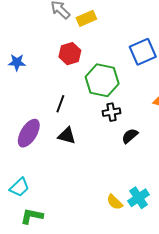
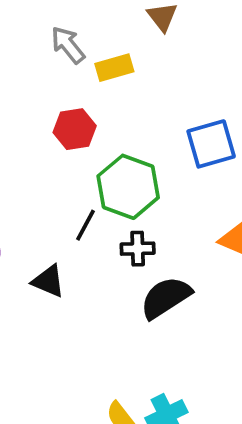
black line: (60, 104) -> (86, 225), moved
black semicircle: (130, 136) -> (166, 298), size x1.6

